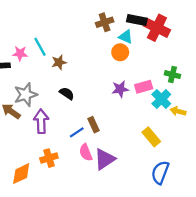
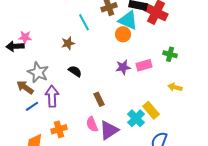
cyan triangle: (126, 37) -> (128, 20), size x1.5
cyan line: (40, 47) -> (84, 22), moved
pink star: (20, 53) -> (25, 37), moved
gray star: (26, 95) -> (38, 72), turned -30
cyan cross: (161, 99) -> (136, 118), moved
blue line: (77, 132) -> (32, 106), moved

